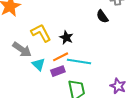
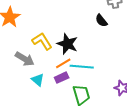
black star: (66, 37) -> (67, 44), size x1.5
cyan triangle: (39, 64) -> (38, 80), moved

